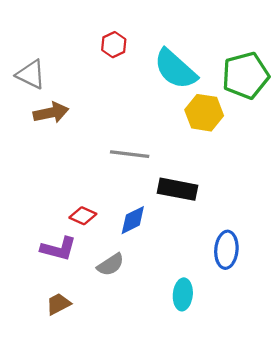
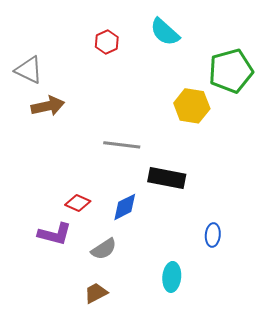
cyan semicircle: (175, 69) -> (165, 32), moved, size x0.7
blue ellipse: (226, 250) -> (213, 235), size x0.7
brown trapezoid: (58, 304) -> (96, 293), moved

